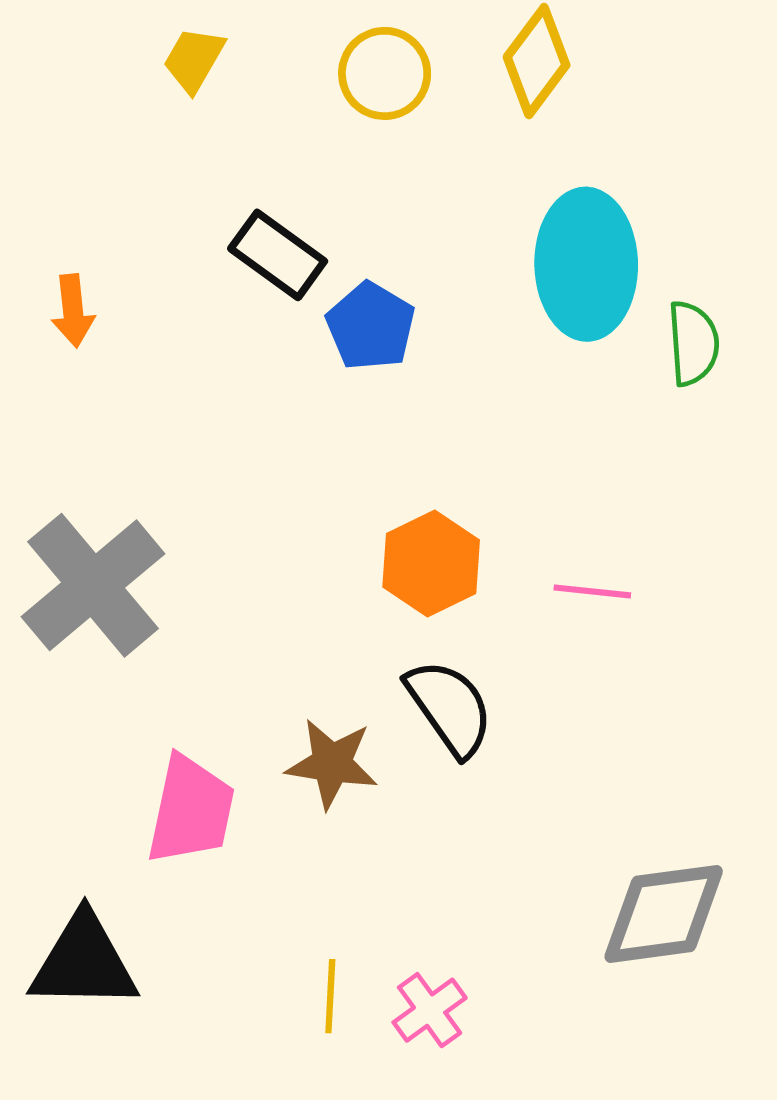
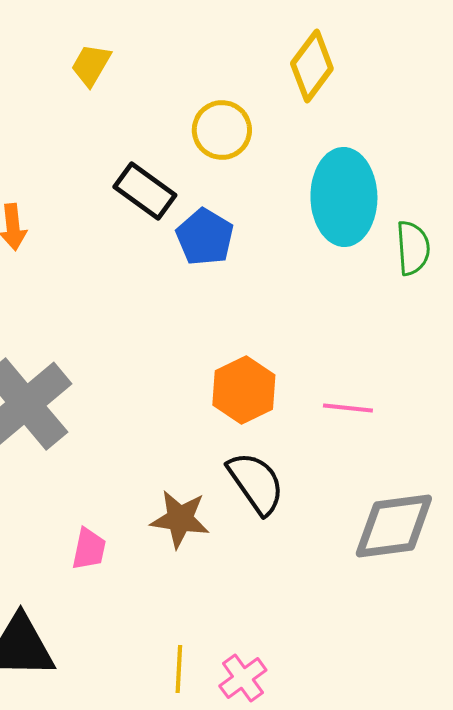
yellow circle: (385, 73) -> (222, 130), moved
pink trapezoid: (191, 810) -> (89, 549), size x0.6
gray diamond: (664, 914) -> (394, 526), moved

